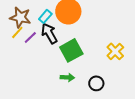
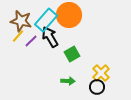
cyan rectangle: (45, 16) -> (46, 20), size x1.6
green square: (71, 50) -> (72, 54), size x0.7
yellow cross: (115, 51) -> (101, 73), moved

